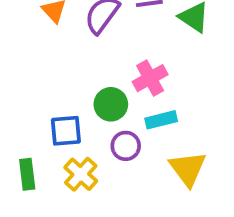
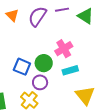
blue square: (66, 131) -> (22, 67), moved, turned 30
purple circle: (126, 146) -> (40, 82), moved

